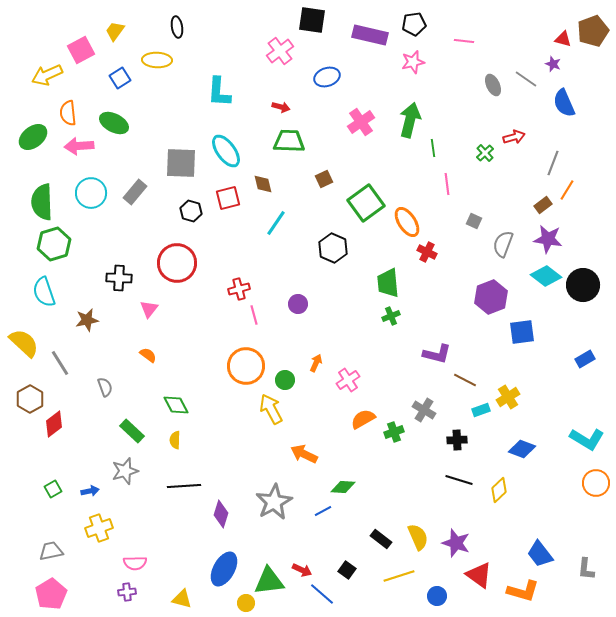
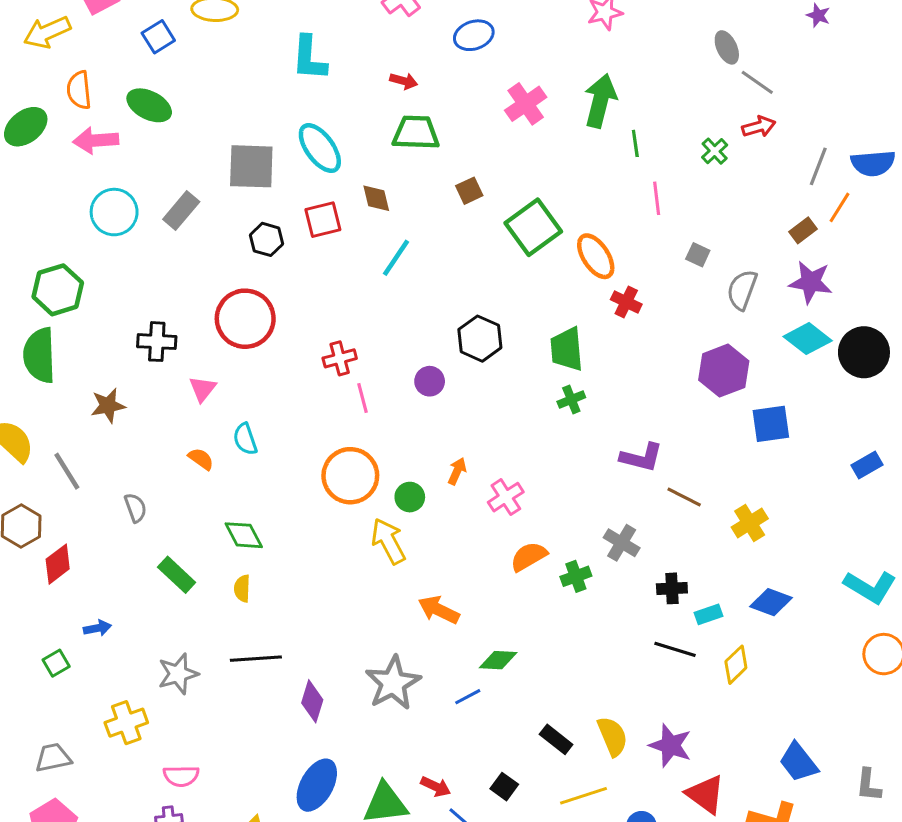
gray line: (526, 79) -> (757, 82), moved
blue semicircle: (564, 103) -> (873, 163), moved, turned -72
green semicircle: (42, 202) -> (39, 355), moved
black hexagon: (333, 248) -> (480, 339), moved
cyan semicircle: (44, 292) -> (245, 439), moved, size x0.7
cyan rectangle: (481, 410) -> (708, 614), moved
gray star: (125, 471) -> (178, 674), moved
blue arrow: (90, 491) -> (97, 628), moved

